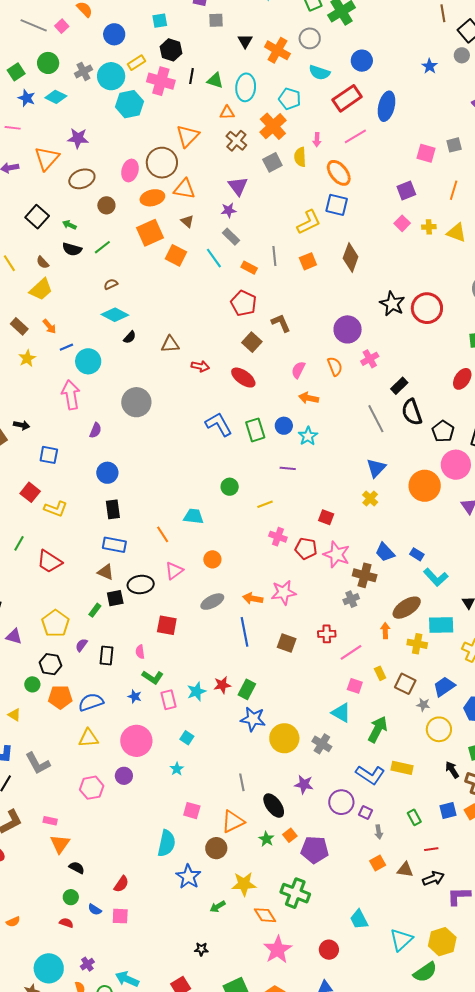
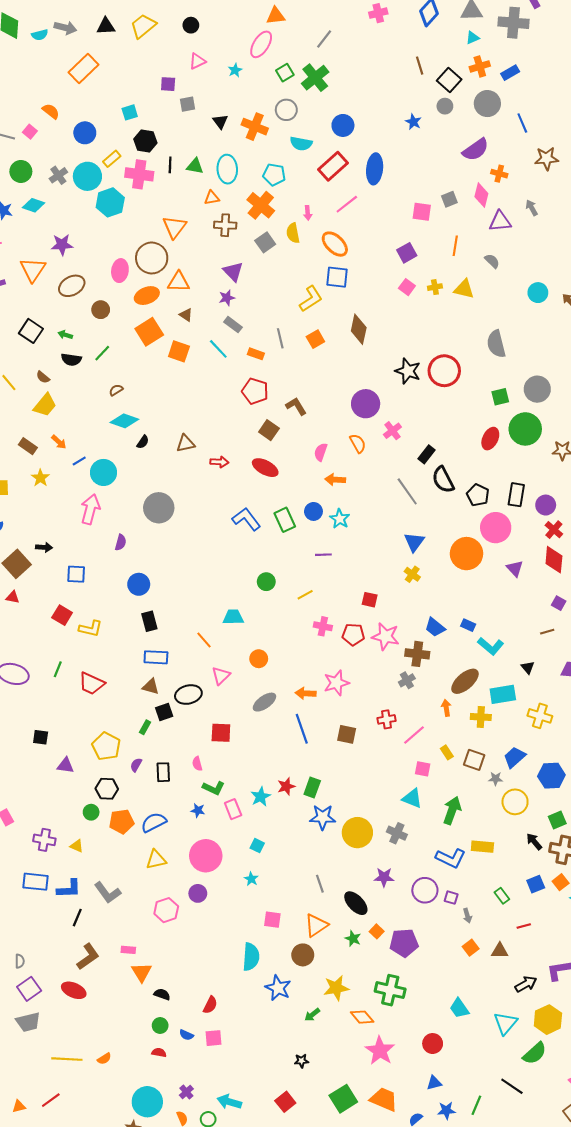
brown cross: (236, 141) -> (225, 225), turned -30
pink arrow: (71, 395) -> (90, 509), turned 32
black arrow: (433, 878) -> (526, 984), moved

